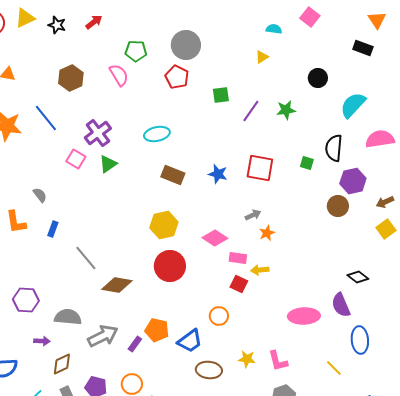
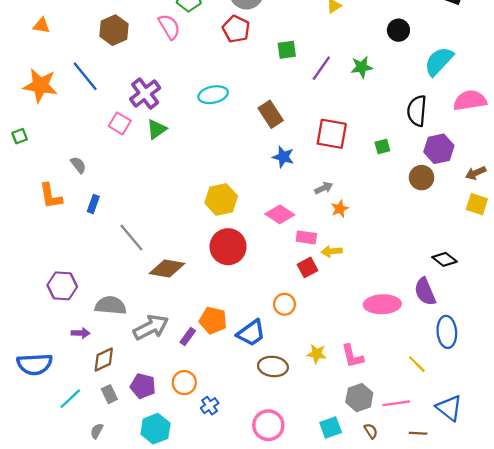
green square: (307, 163) -> (382, 146), moved, turned -32
blue star: (218, 174) -> (283, 157), moved
brown rectangle: (173, 175) -> (271, 114), moved, turned 35
yellow square: (386, 229) -> (477, 204), turned -36
red square: (239, 284) -> (307, 267), turned 36

